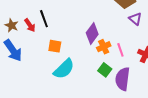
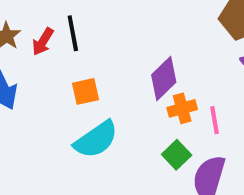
red arrow: (30, 25) -> (43, 42), turned 56
orange square: (55, 46) -> (85, 91), turned -32

